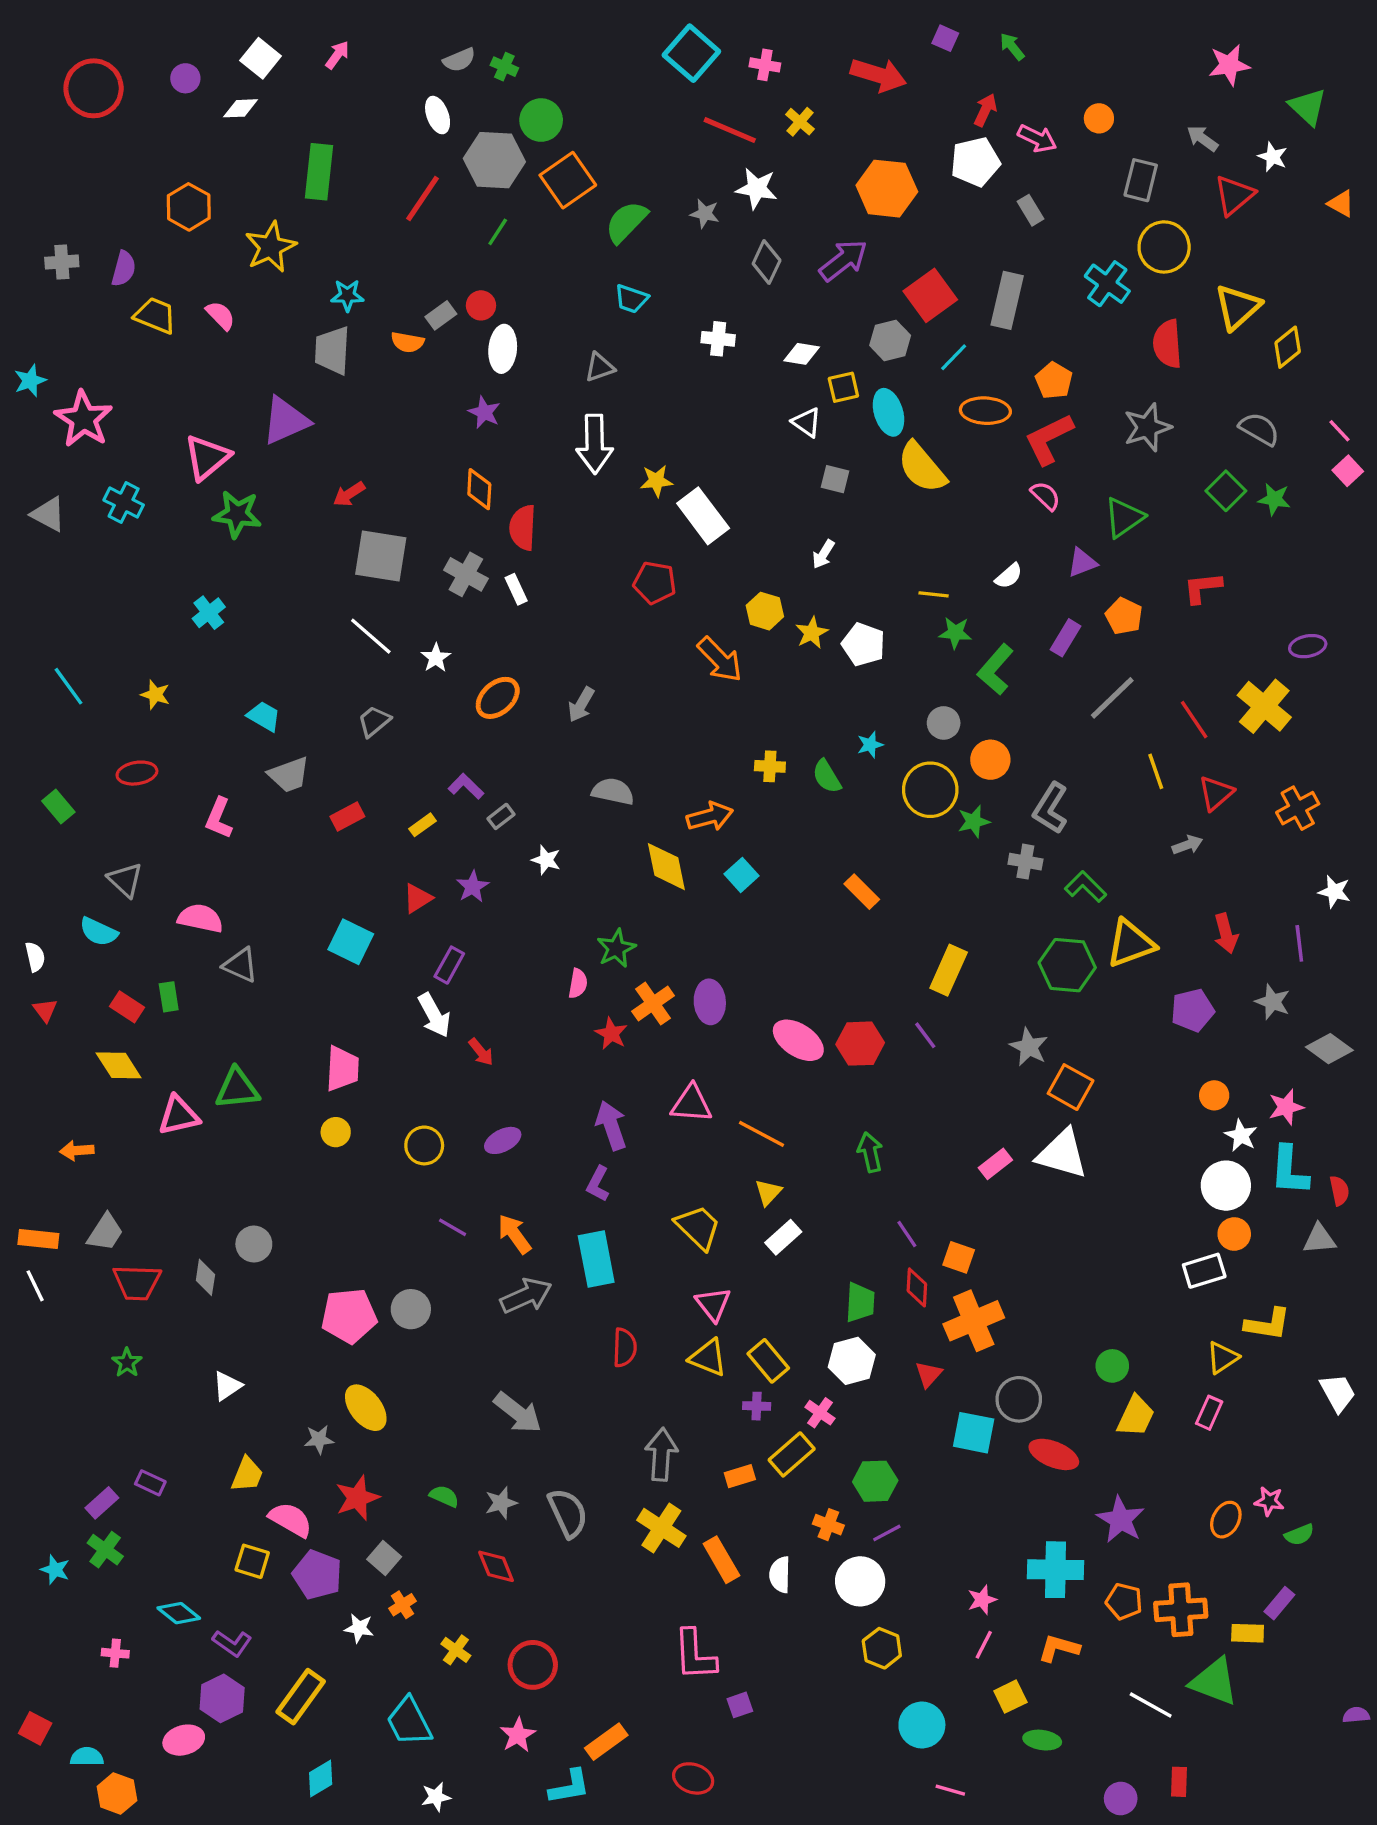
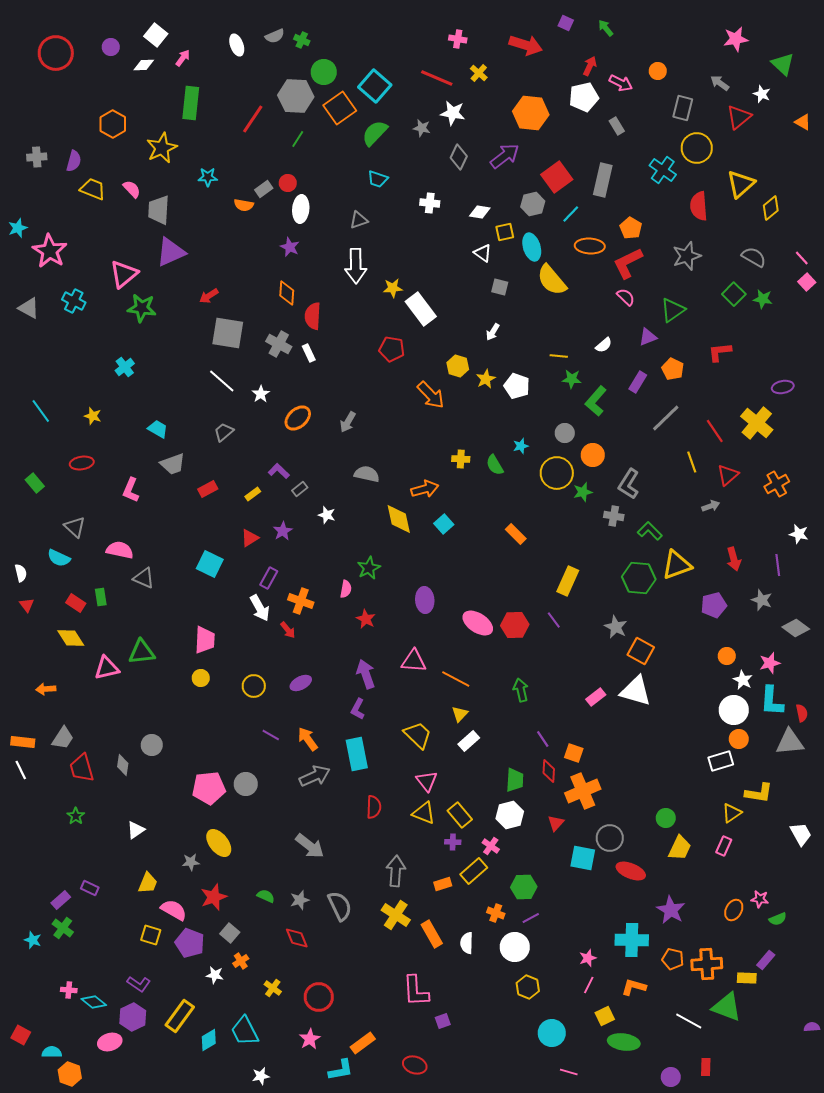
cyan square: (691, 53) -> (375, 86), moved
pink arrow: (337, 55) -> (183, 58), moved
white ellipse: (438, 115) -> (237, 45), moved
gray trapezoid: (332, 351) -> (159, 210), moved
orange cross: (653, 1004) -> (301, 601), moved, turned -35
gray triangle: (1319, 1239) -> (790, 742), size x1.4
red trapezoid: (137, 1282) -> (82, 768), turned 72
cyan diamond: (179, 1613) -> (94, 1002), moved
green ellipse: (1042, 1740) -> (624, 1042), size x1.4
cyan diamond: (321, 1778) -> (209, 1040), moved

